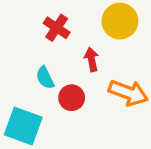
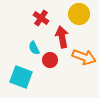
red arrow: (92, 59) -> (62, 37), size x1.5

